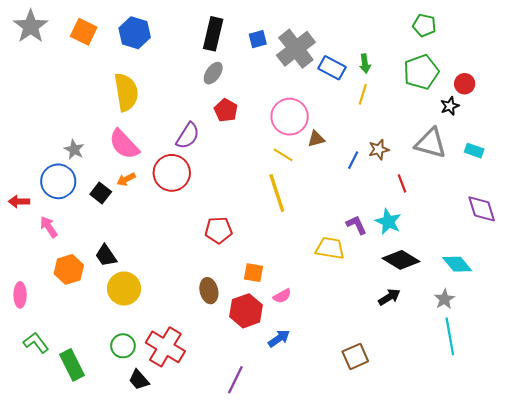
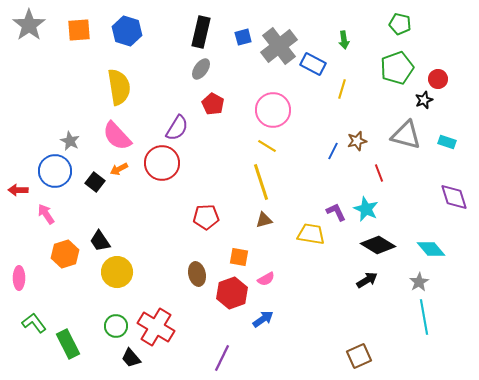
orange square: (84, 32) -> (79, 30), turned -30
green arrow: (365, 64) -> (344, 40), moved
brown triangle: (316, 139) -> (264, 220), moved
brown square: (355, 356) -> (359, 356), moved

